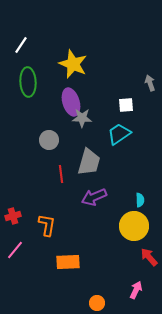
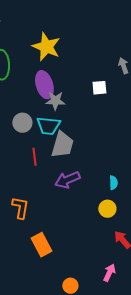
cyan trapezoid: (119, 134) -> (48, 126), moved, turned -140
yellow circle: (134, 226) -> (107, 209), size x0.6
orange rectangle: (68, 262) -> (41, 245), turned 65

